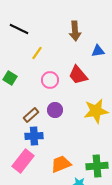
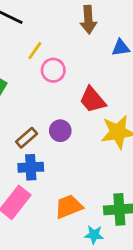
red trapezoid: (78, 75) -> (93, 100), moved
pink circle: (50, 80) -> (53, 70), moved

